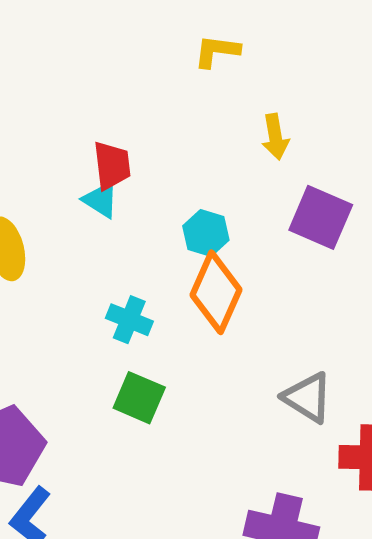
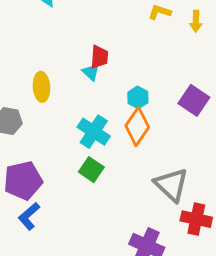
yellow arrow: (275, 137) -> (196, 21), moved
cyan cross: (129, 320) -> (94, 132), size x1.5
gray triangle: (308, 397) -> (171, 185), size x1.4

